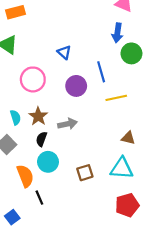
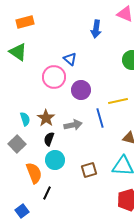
blue arrow: (117, 33) -> (96, 29), moved
blue line: (101, 72) -> (100, 118), moved
pink circle: (33, 79) -> (54, 77), moved
black line: (39, 198) -> (47, 193), turned 48

